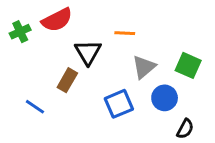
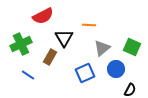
green cross: (20, 32) -> (21, 44), moved, size x1.5

